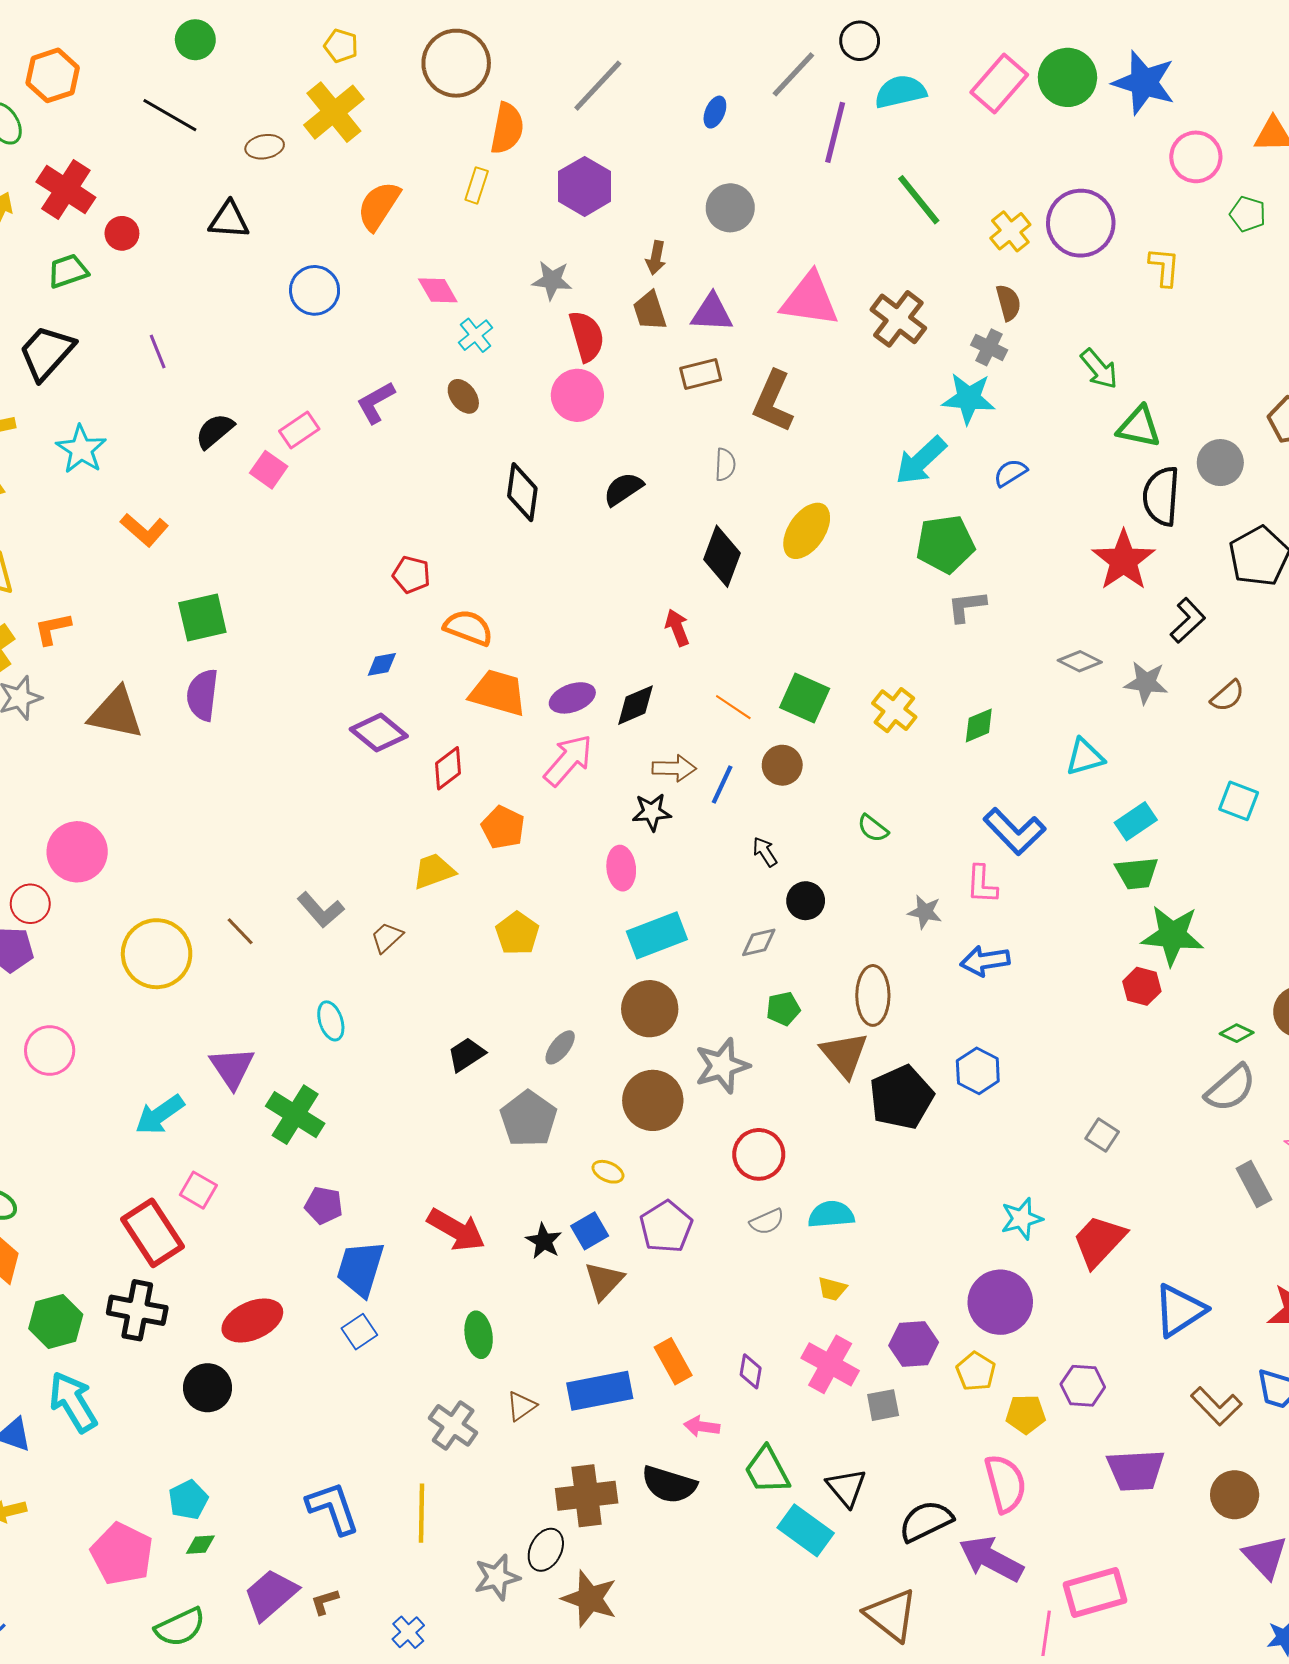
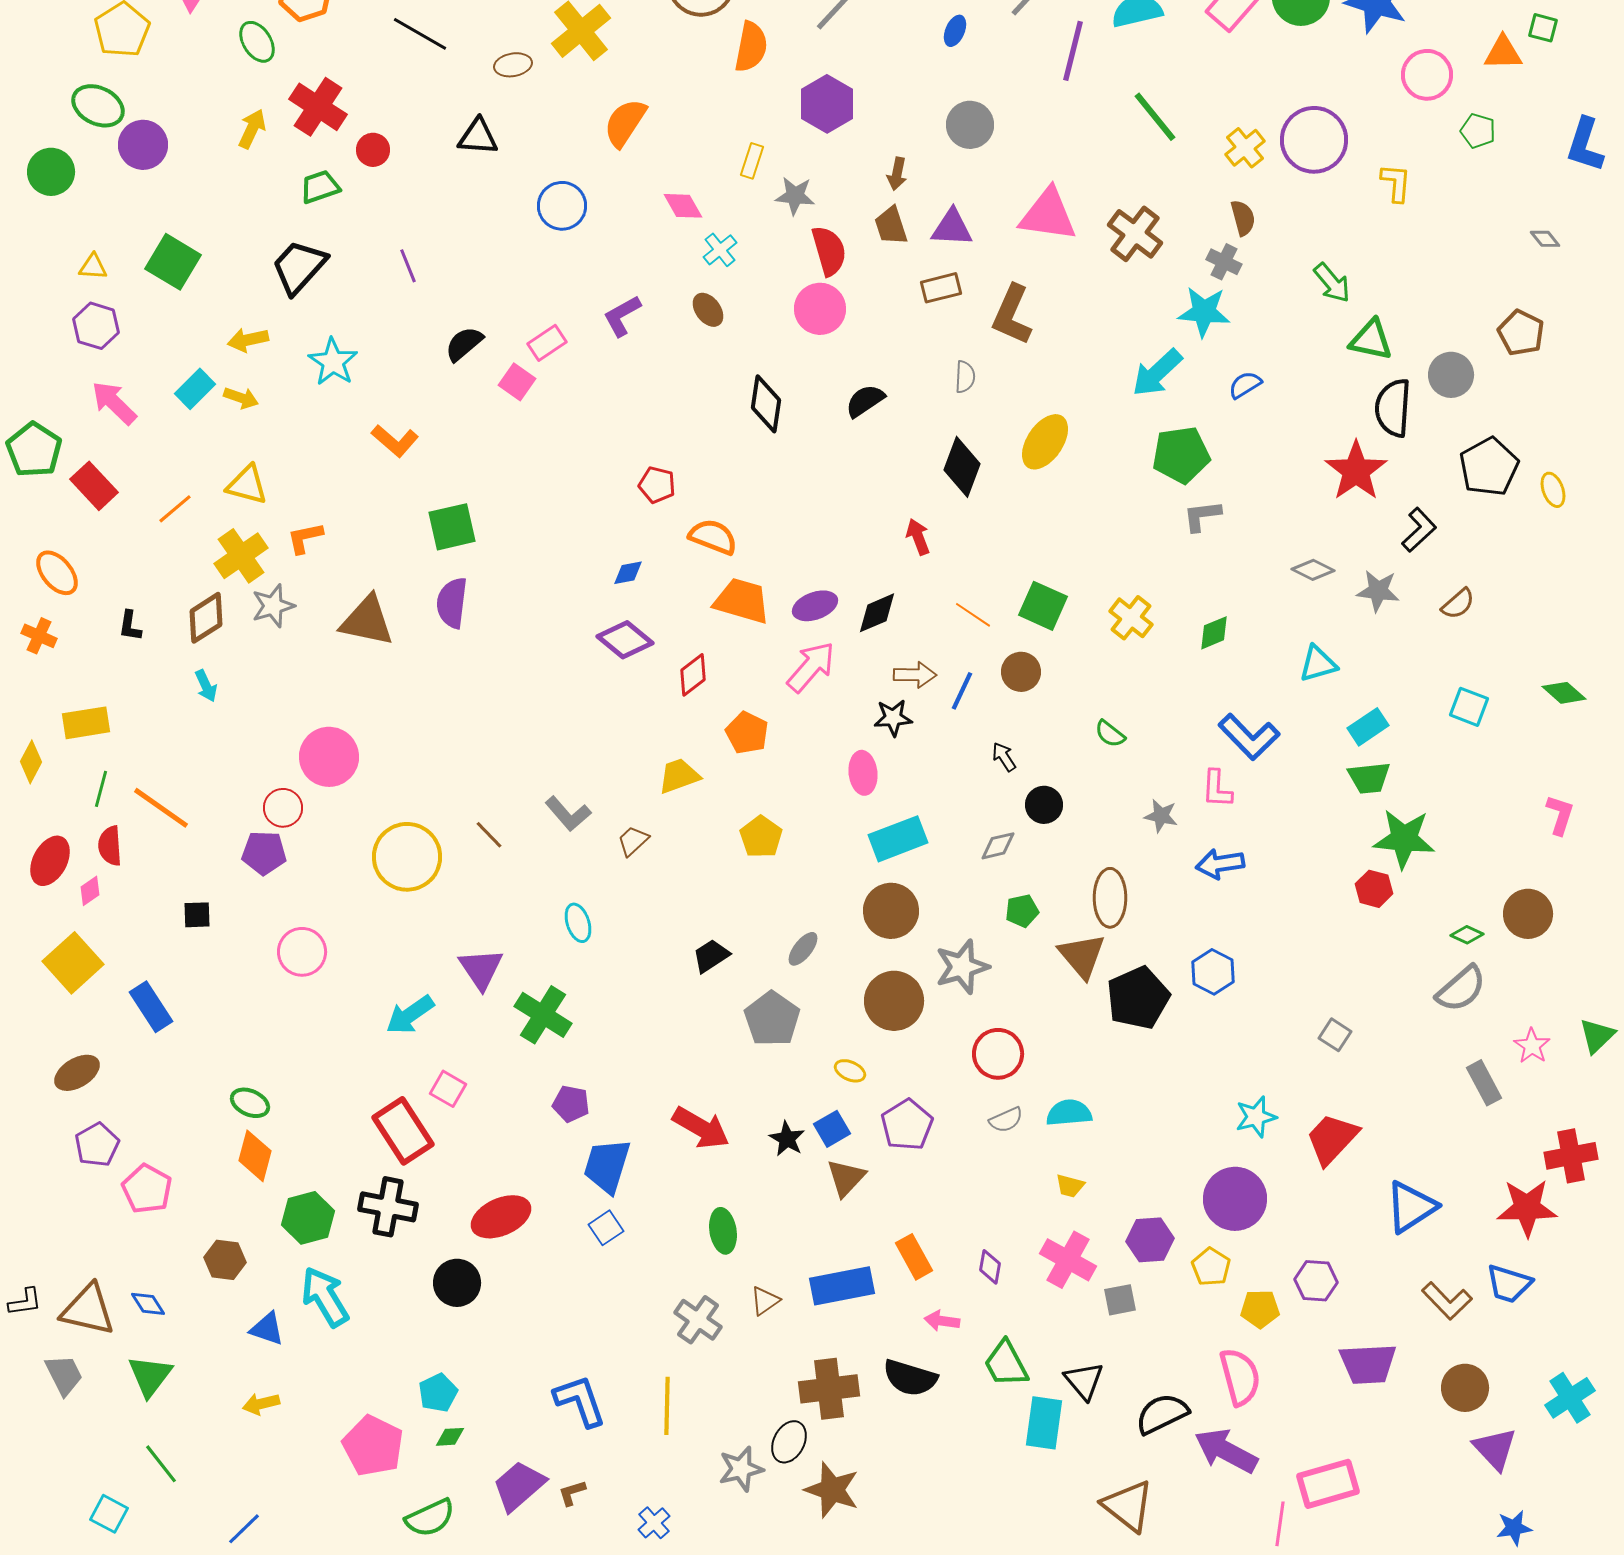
yellow rectangle: (477, 185) -> (752, 161), moved
cyan rectangle: (806, 1530) -> (1044, 1423), turned 62

